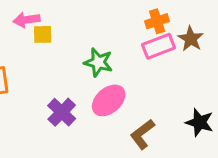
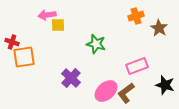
pink rectangle: (158, 46) -> (137, 66), moved
pink ellipse: (109, 100) -> (106, 91), moved

